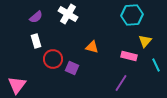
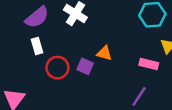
purple semicircle: (36, 17) -> (37, 17), size x1.5
purple square: (72, 68) -> (85, 66), moved

